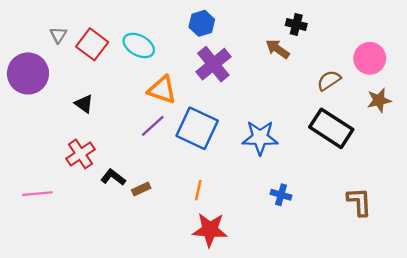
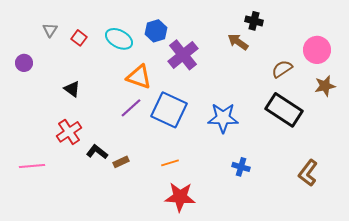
blue hexagon: (202, 23) -> (156, 31), moved
red square: (92, 44) -> (79, 38), size x0.6
purple circle: (28, 73) -> (24, 63), size x0.5
orange line: (198, 190) -> (170, 163), turned 60
brown L-shape: (359, 202) -> (308, 173), turned -140

